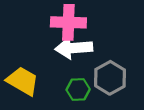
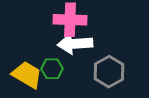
green hexagon: (78, 90) -> (52, 69), moved

